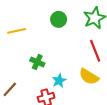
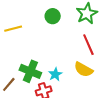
green cross: (37, 62) -> (30, 71), moved, size x1.5

